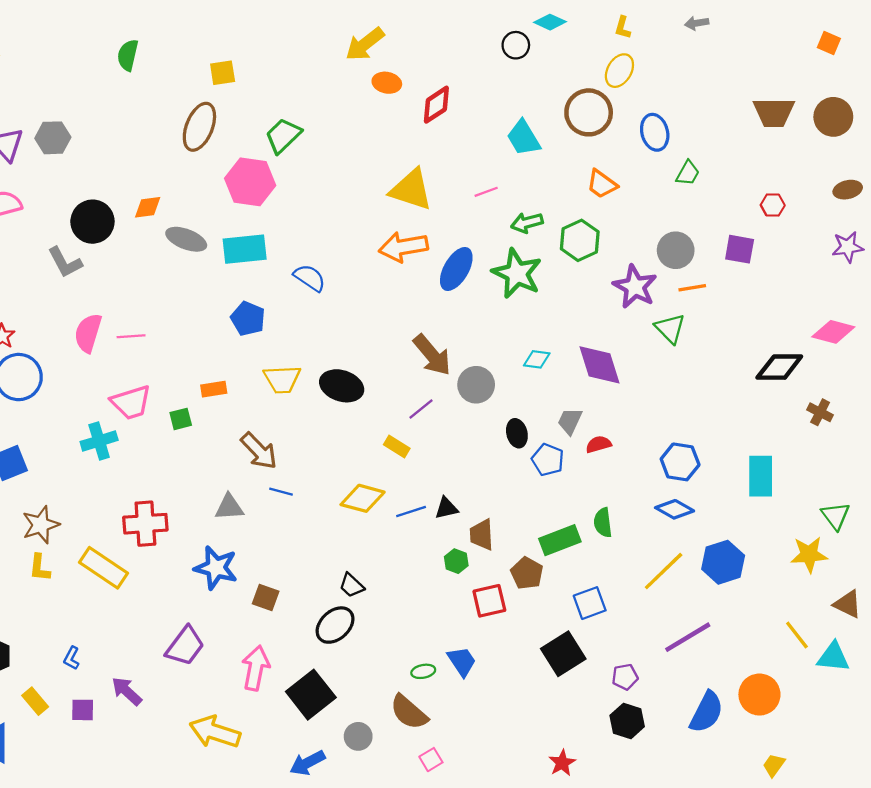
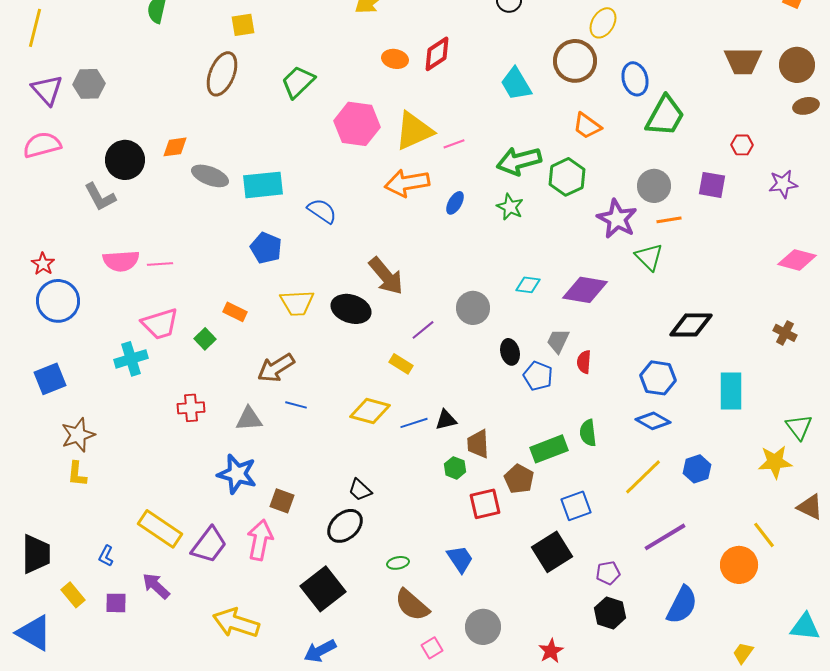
orange ellipse: (387, 83) -> (395, 59), moved
green trapezoid: (688, 173) -> (665, 116), size x1.8
pink hexagon: (250, 182) -> (357, 124), moved
yellow triangle: (411, 190) -> (414, 131), turned -42
brown ellipse: (848, 190) -> (806, 106), moved
pink line: (486, 192) -> (454, 144), moved
green arrow: (527, 223) -> (519, 161), size x1.5
purple star: (848, 247) -> (783, 184), moved
blue ellipse: (456, 269) -> (455, 203), size x0.6
green star: (517, 273) -> (510, 207), size x0.6
pink semicircle: (88, 333) -> (121, 261), turned -111
brown arrow: (432, 355) -> (386, 276), moved
purple diamond: (600, 365) -> (585, 290), turned -63
black diamond: (779, 367) -> (691, 325), moved
orange rectangle: (214, 389) -> (235, 312), turned 35
green square: (181, 419) -> (205, 339), turned -30
red semicircle: (598, 444) -> (584, 362), turned -70
brown arrow: (259, 451) -> (276, 368), turned 102
red cross: (145, 524) -> (191, 408), moved, size x0.7
blue hexagon: (723, 562) -> (697, 469), size x0.7
yellow rectangle: (104, 568) -> (160, 529), moved
cyan triangle: (833, 657) -> (805, 627), moved
pink arrow: (256, 668) -> (260, 540), moved
green ellipse: (423, 671) -> (398, 563), moved
orange circle: (759, 695) -> (739, 565), moved
gray circle: (358, 736) -> (483, 627), moved, size x1.4

